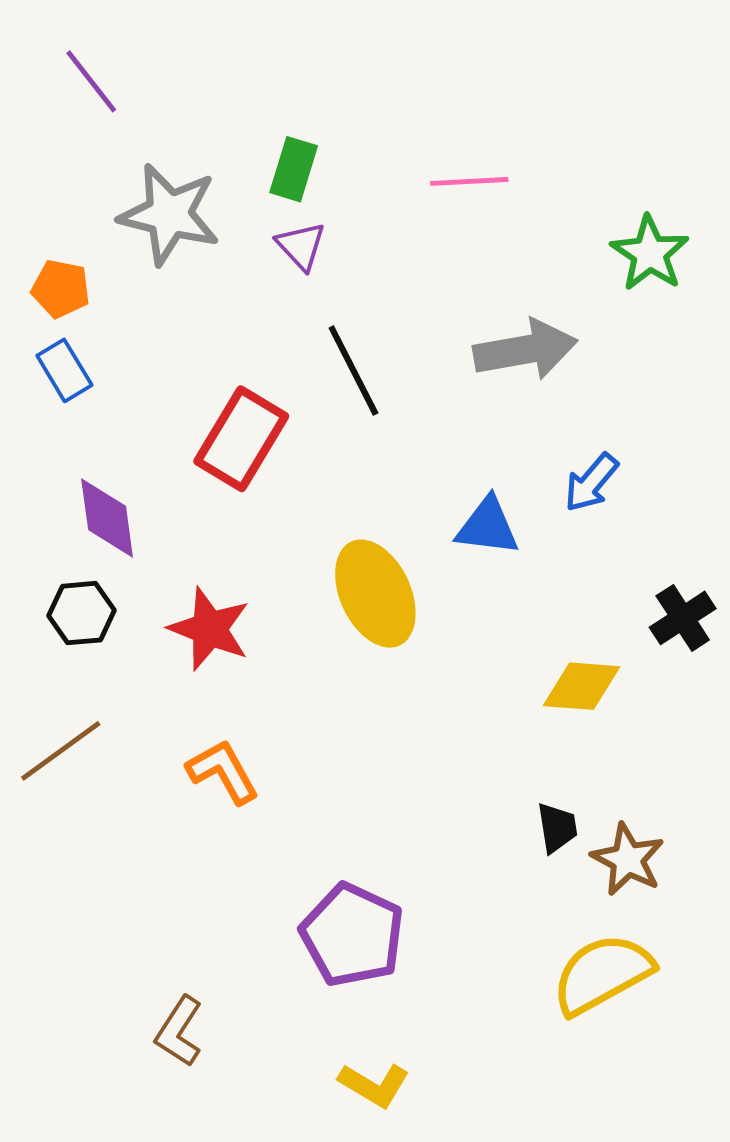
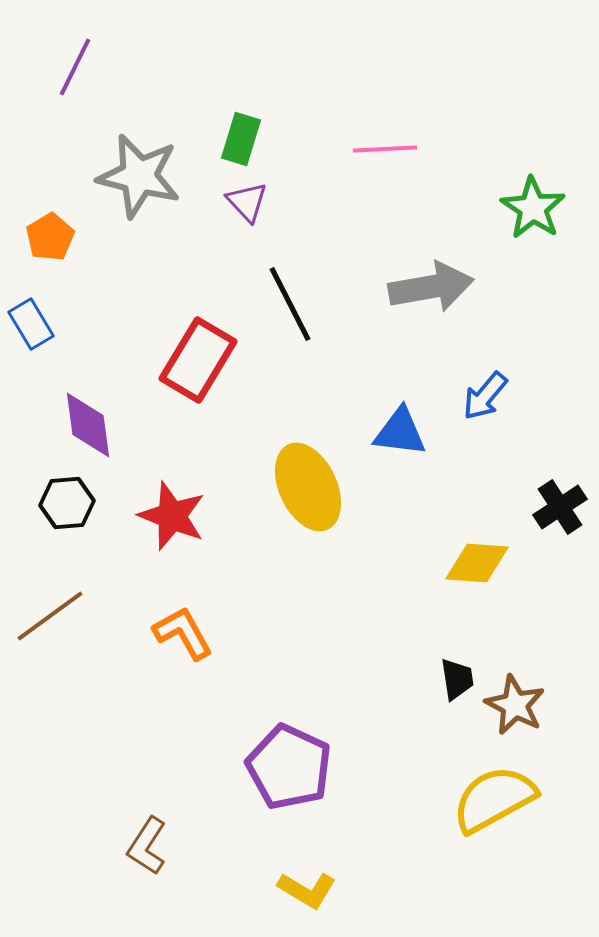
purple line: (91, 81) -> (75, 67), turned 64
orange pentagon: (61, 289) -> (50, 237), turned 30
blue rectangle: (64, 370) -> (31, 324), moved

